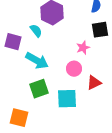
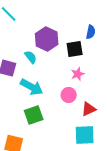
black square: (100, 30) -> (75, 49), moved
cyan square: (67, 99) -> (85, 135), moved

